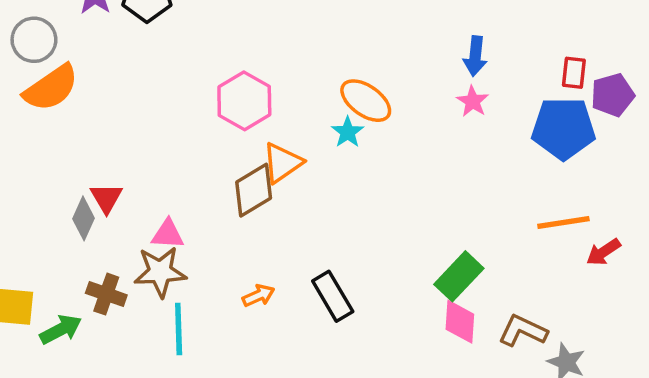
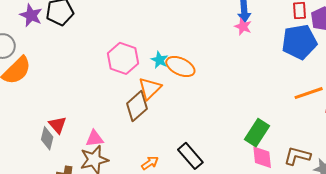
orange ellipse: (366, 101) -> (180, 67), moved
pink star: (473, 101) -> (243, 27), moved
cyan star: (348, 132) -> (159, 60), moved

